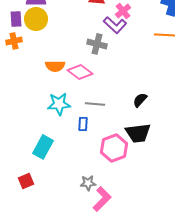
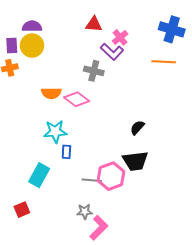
gray line: (95, 104) -> (92, 180), moved
blue rectangle: (83, 124) -> (66, 152), moved

